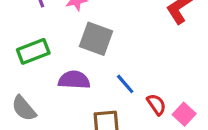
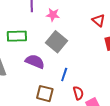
blue line: (125, 84) -> (64, 74), turned 40

